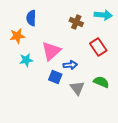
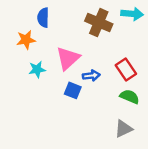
brown cross: (76, 22) -> (99, 23), size x1.5
red rectangle: (98, 47) -> (126, 69), moved
gray triangle: (77, 88) -> (123, 129), moved, turned 42

